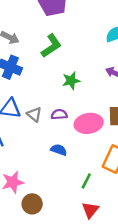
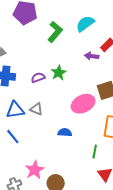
green L-shape: (51, 46) -> (55, 32), moved
purple semicircle: (59, 114) -> (38, 78), moved

